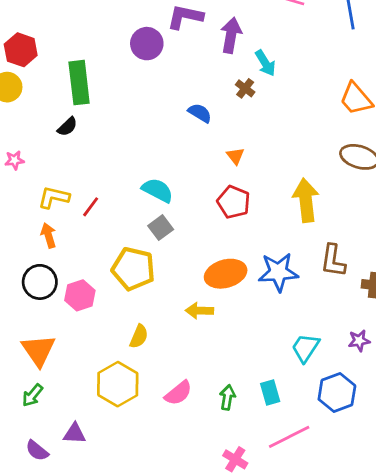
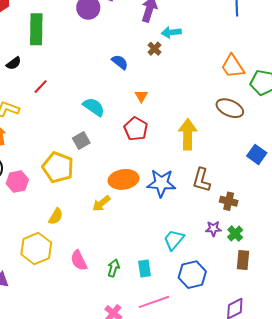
cyan arrow: (265, 63) -> (171, 32), turned 108
black semicircle: (67, 127) -> (14, 63), moved
cyan semicircle: (157, 190) -> (94, 107), moved
red line: (91, 207) -> (41, 87), moved
yellow arrow: (199, 311) -> (101, 203), turned -48
purple star: (359, 341) -> (213, 229), moved
pink semicircle: (178, 393) -> (79, 260), turned 95

